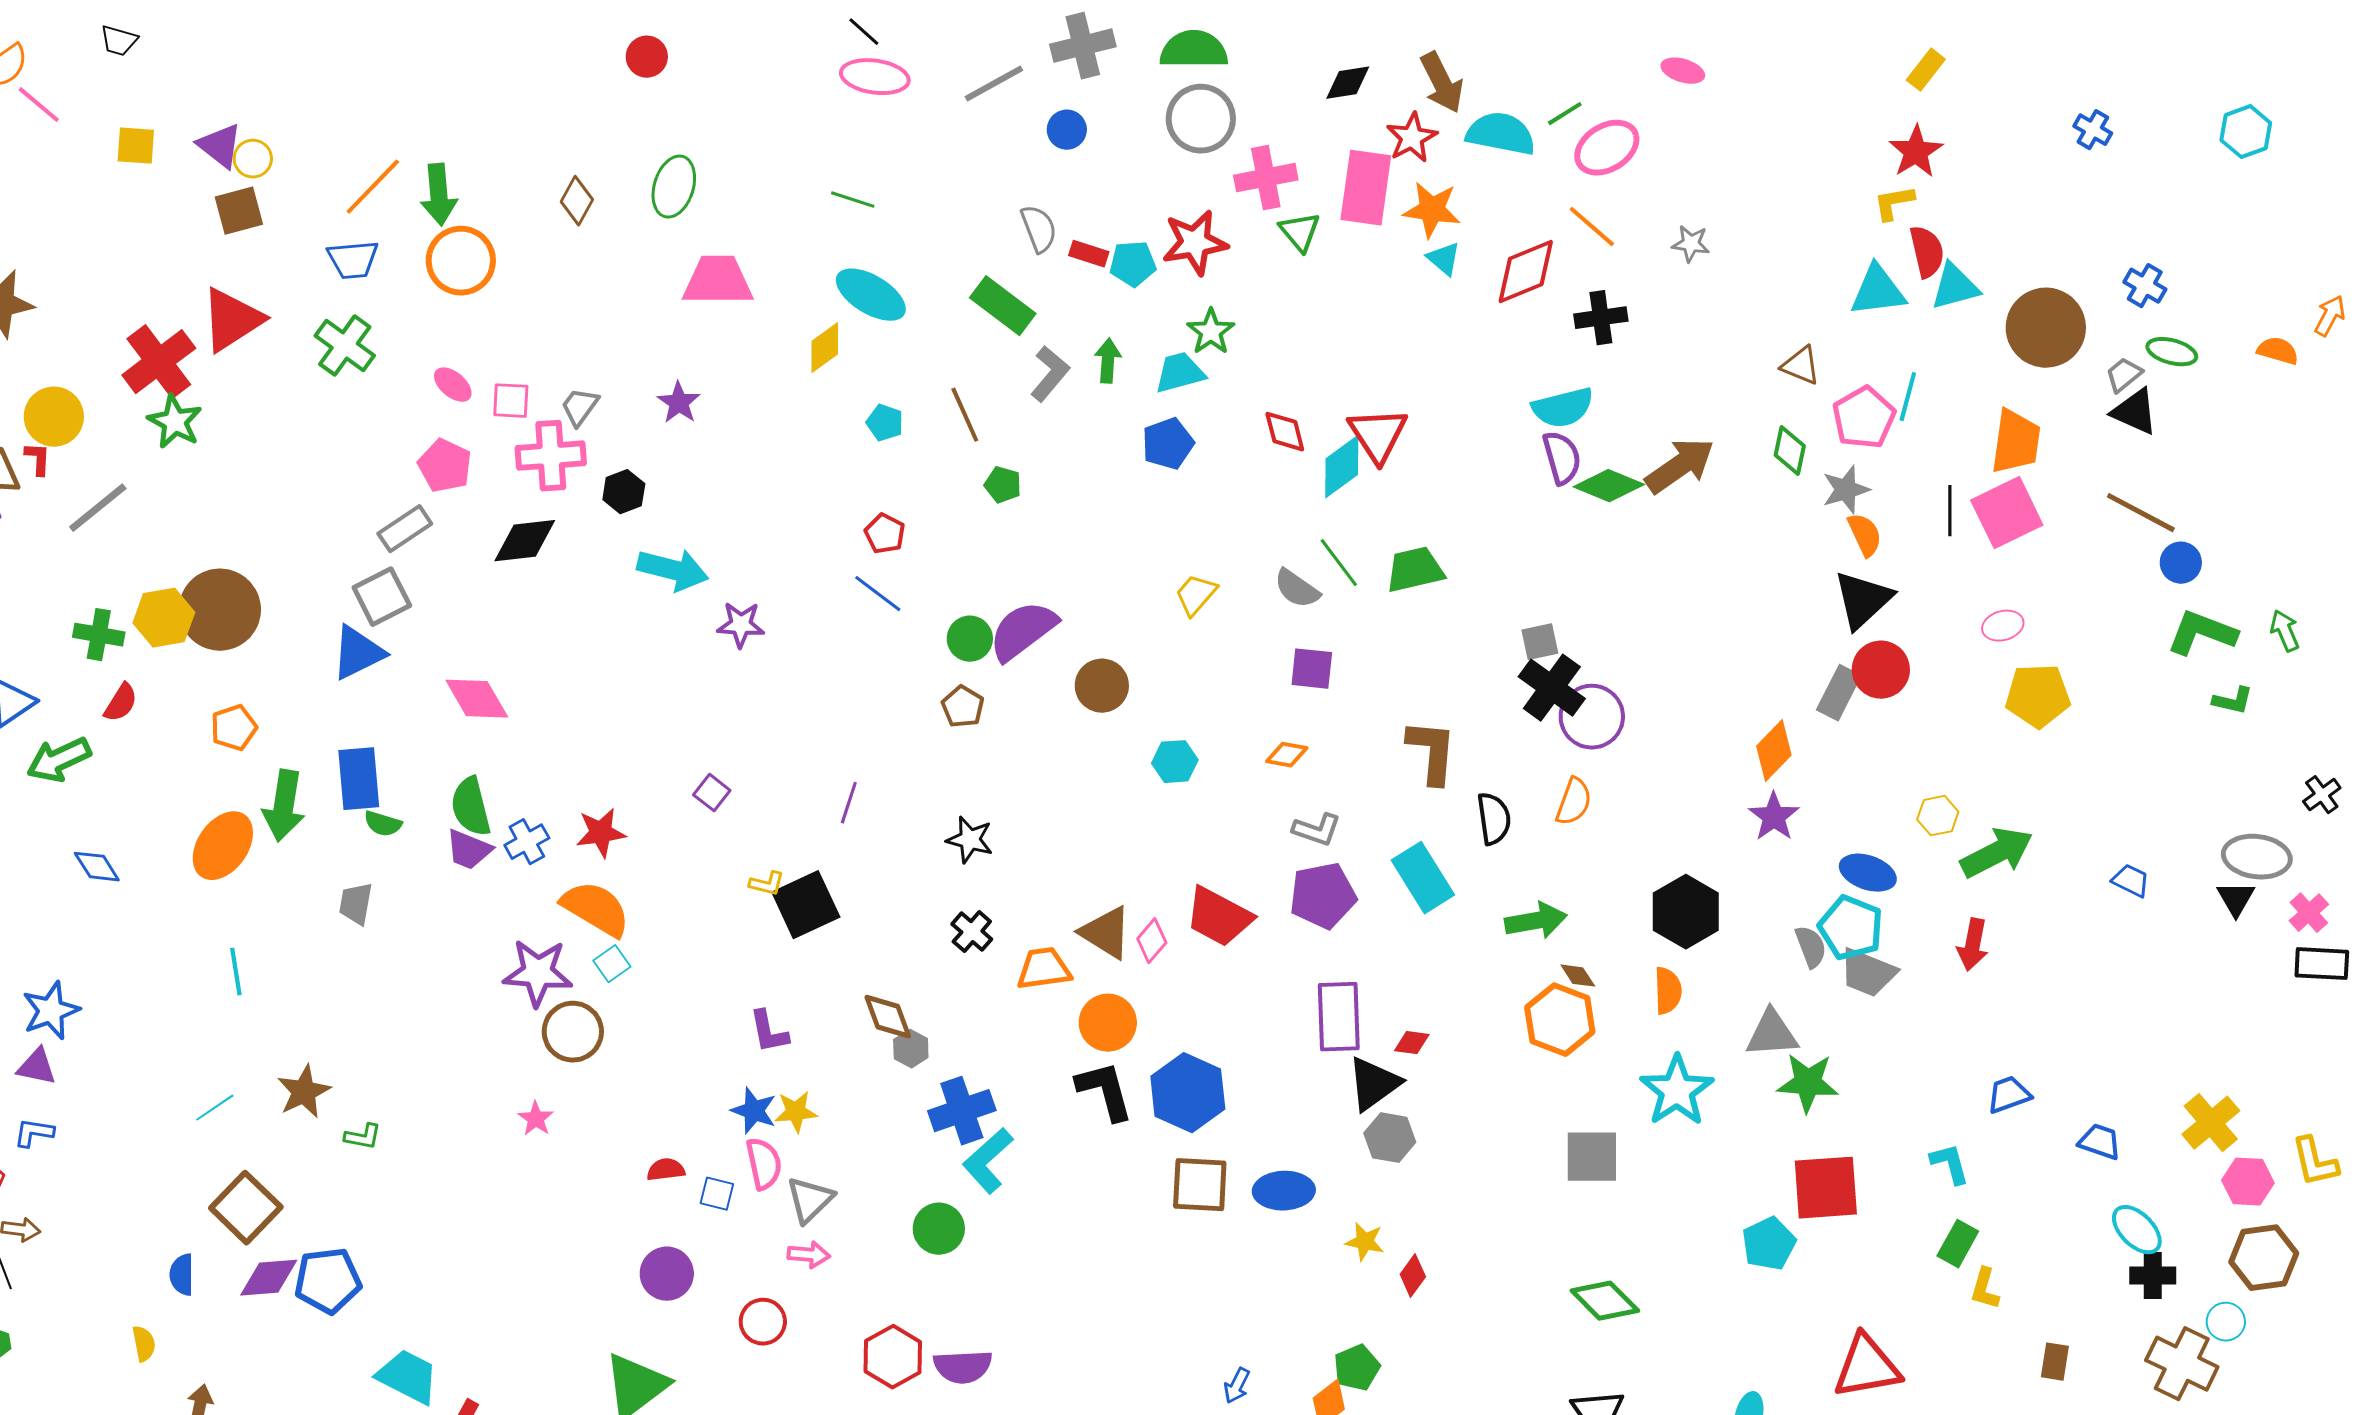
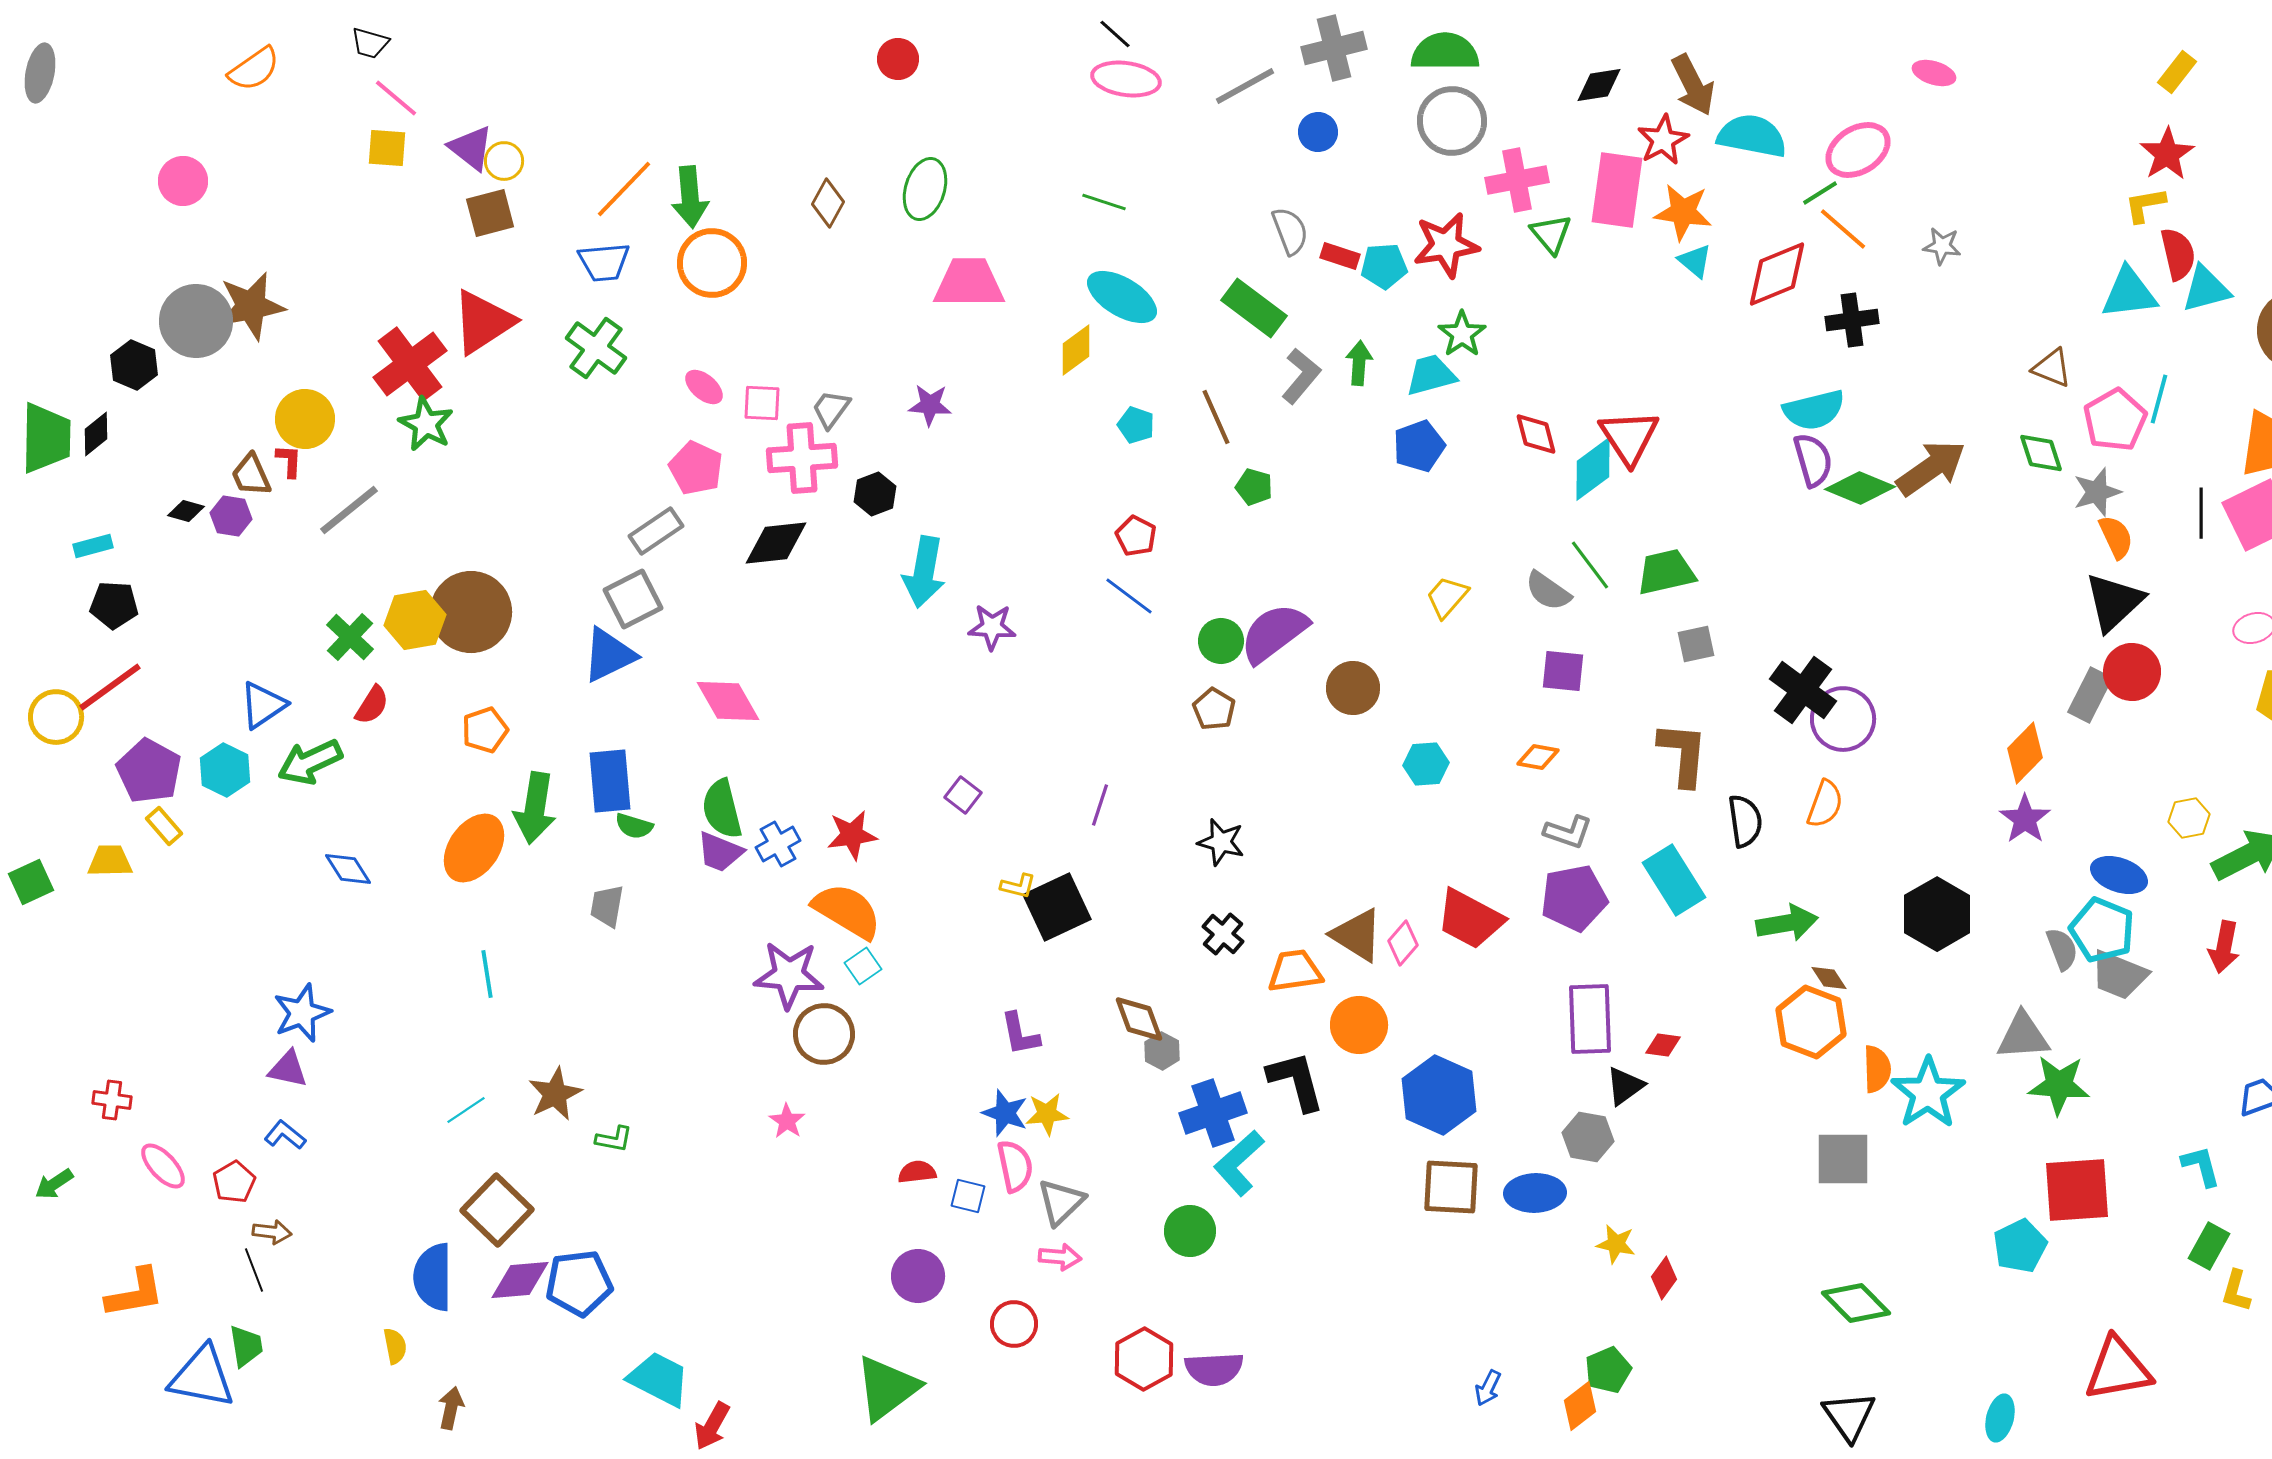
pink line: (39, 105) -> (396, 98), moved
green line: (1565, 114) -> (1820, 193), moved
purple star: (679, 403) -> (930, 405), turned -30
green diamond: (1790, 451) -> (2041, 453), turned -30
cyan arrow: (673, 570) -> (924, 572), turned 86
green cross: (99, 635) -> (350, 637), turned 33
gray square: (1540, 642) -> (1696, 644), moved
orange semicircle: (1668, 991) -> (1877, 1069), moved
black triangle: (1374, 1084) -> (1625, 1086), size x0.7
black L-shape: (1105, 1091) -> (1296, 1081), moved
blue L-shape: (34, 1133) -> (285, 1135), turned 30
gray hexagon: (1390, 1138) -> (1588, 1137), moved
blue semicircle: (182, 1275) -> (433, 1277), size x1.6

